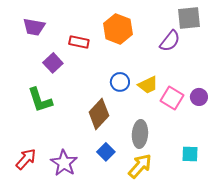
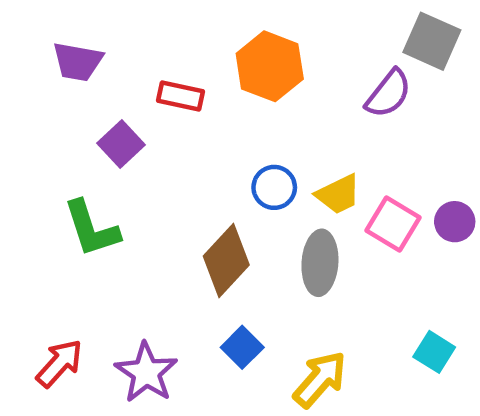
gray square: (189, 18) -> (432, 41), turned 30
gray ellipse: (140, 134) -> (320, 263), moved
cyan square: (190, 154) -> (434, 352), turned 30

